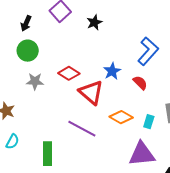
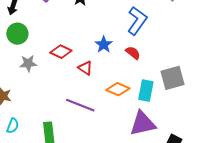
red triangle: (91, 92) -> (85, 68), size x0.6
cyan rectangle: (149, 122) -> (146, 91), size x1.5

